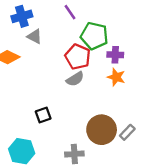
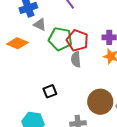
green pentagon: (94, 36) -> (60, 39), moved
gray semicircle: (75, 79) -> (76, 59), turned 119

